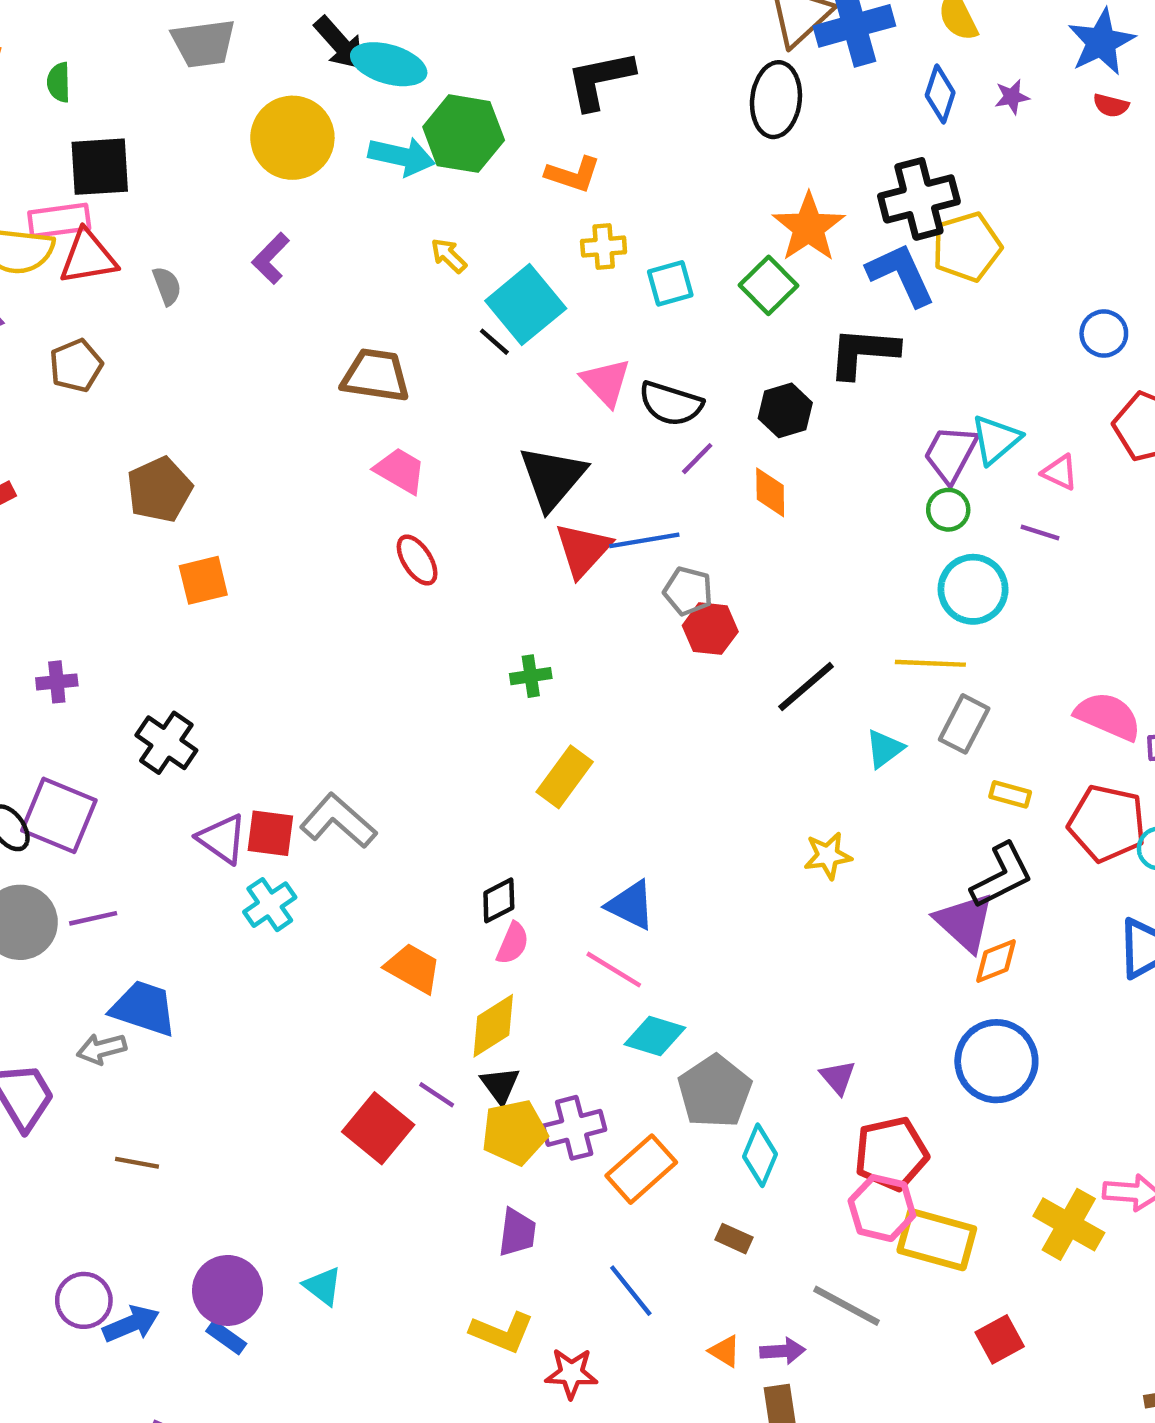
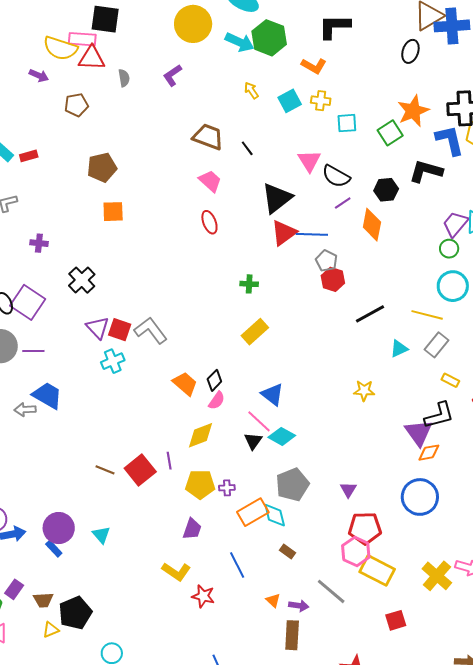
black ellipse: (776, 100) -> (410, 51), size x0.7
cyan square: (526, 305) -> (290, 101), moved, size x0.7
black line: (494, 342) -> (247, 148), moved
orange diamond: (770, 492) -> (372, 225), size x1.4
black diamond: (499, 900) -> (214, 380), turned -30
orange trapezoid: (413, 968) -> (185, 384), moved
cyan diamond: (655, 1036) -> (282, 436), moved
black triangle: (500, 1085) -> (253, 441), moved
purple line: (437, 1095) -> (169, 461), turned 36
purple cross: (574, 1128) -> (227, 488), size x0.6
cyan diamond: (760, 1155) -> (275, 515), moved, turned -48
brown line: (137, 1163) -> (105, 470), moved

